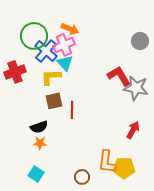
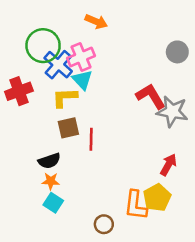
orange arrow: (70, 29) -> (96, 22), moved
yellow pentagon: (124, 168) -> (157, 198), moved, turned -30
cyan square: (36, 174) -> (53, 203), moved

